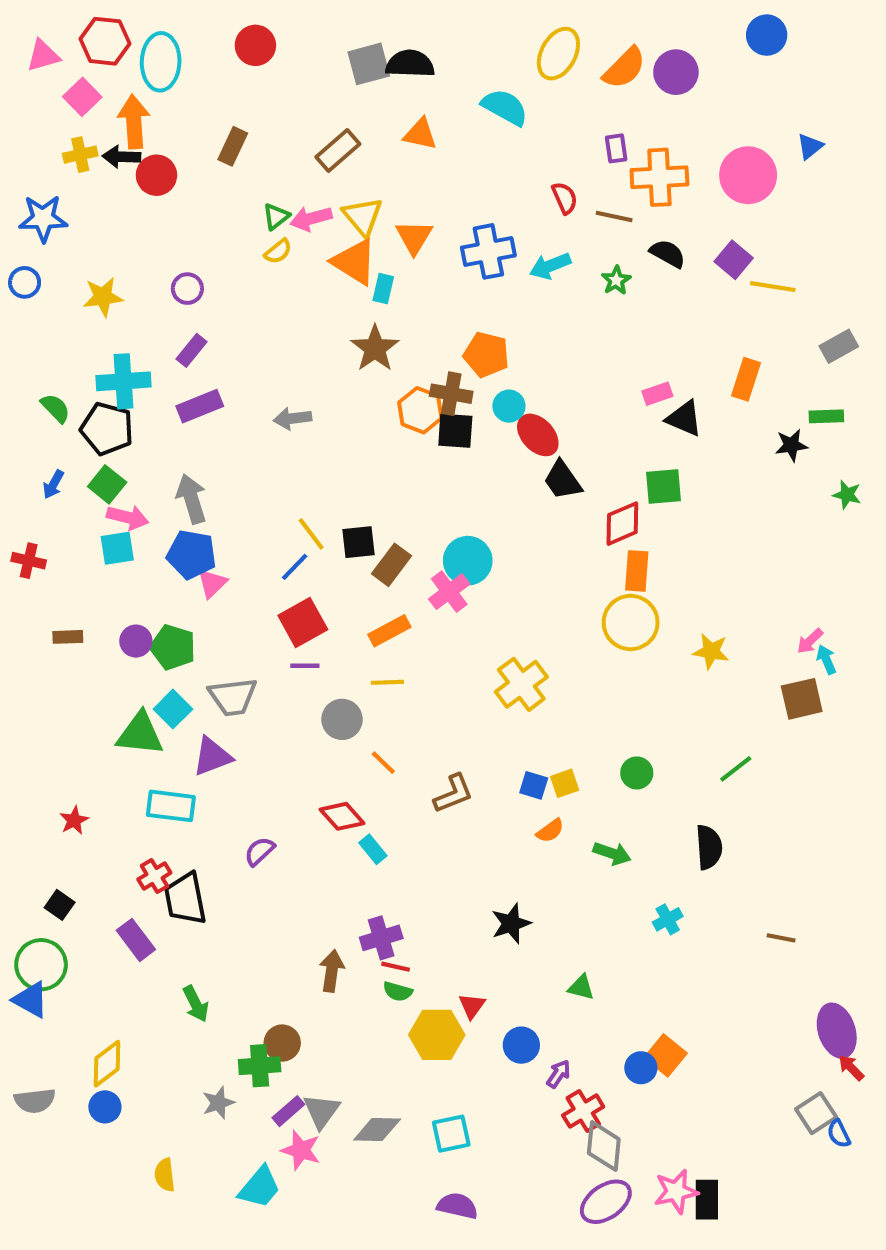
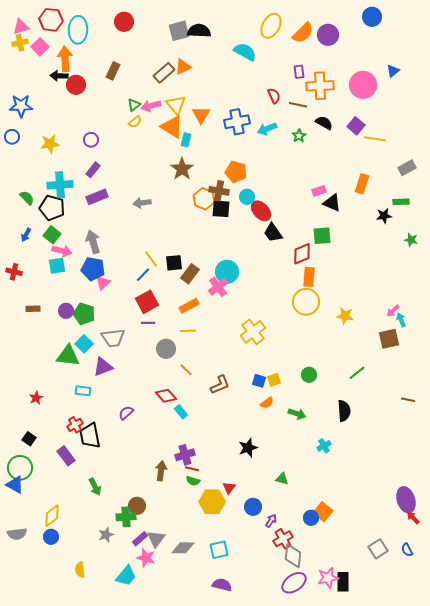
orange triangle: (420, 134) -> (183, 67), moved, turned -36
yellow cross: (80, 155) -> (20, 43), moved
cyan rectangle: (171, 806) -> (83, 391), size x0.7
brown line: (781, 938) -> (408, 400), moved
gray square: (816, 1113) -> (378, 549), moved

